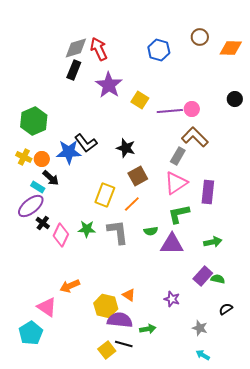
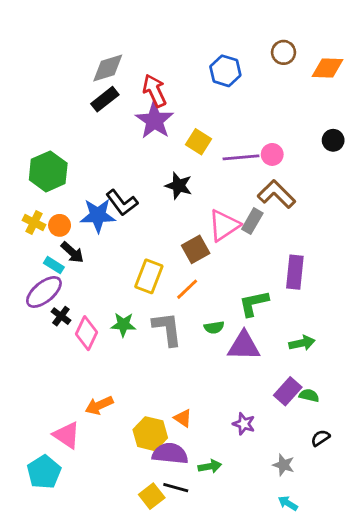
red arrow: (99, 49) -> (155, 91), moved
black rectangle: (74, 70) -> (105, 99), turned 30
black star: (126, 148) -> (179, 186), moved
pink triangle: (176, 183) -> (224, 225), moved

